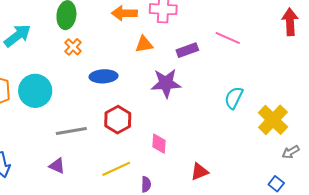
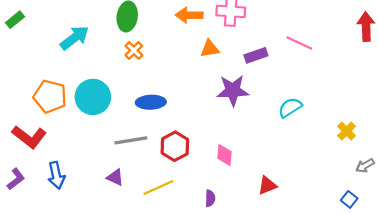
blue ellipse: (104, 76) -> (151, 102), moved
cyan semicircle: (234, 98) -> (290, 108), moved, turned 30
red hexagon: (118, 120) -> (175, 146), moved
yellow cross: (273, 120) -> (347, 131), size x0.6
yellow line: (116, 169) -> (158, 187), moved

